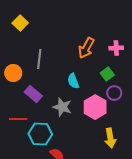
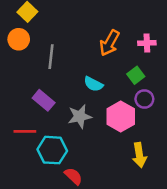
orange circle: (13, 73) -> (19, 39), moved
cyan semicircle: (73, 81) -> (93, 84), turned -42
gray star: (62, 107) -> (80, 116), turned -30

